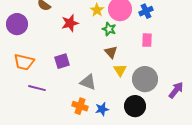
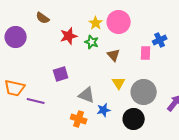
blue cross: (146, 11) -> (160, 40), moved
green star: (109, 29) -> (92, 42), moved
brown triangle: (111, 52) -> (114, 55), moved
orange trapezoid: (24, 62) -> (15, 88), moved
blue star: (102, 109) -> (104, 110), moved

